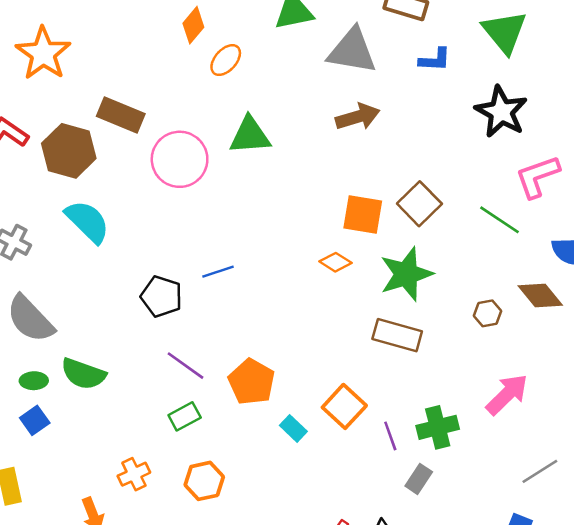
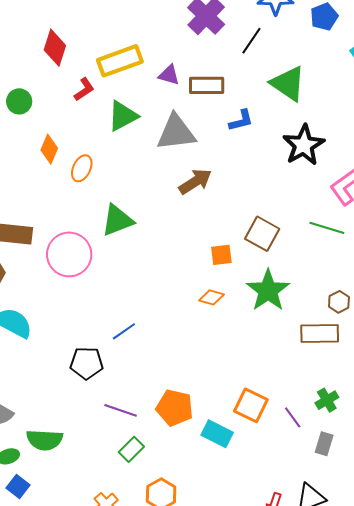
black star: (501, 112) -> (304, 145), turned 30
orange square: (363, 215) -> (221, 255), size x0.7
brown rectangle: (397, 335) -> (320, 334), moved
green cross: (438, 427) -> (327, 400), size x0.7
cyan rectangle: (293, 428) -> (217, 434), size x1.4

